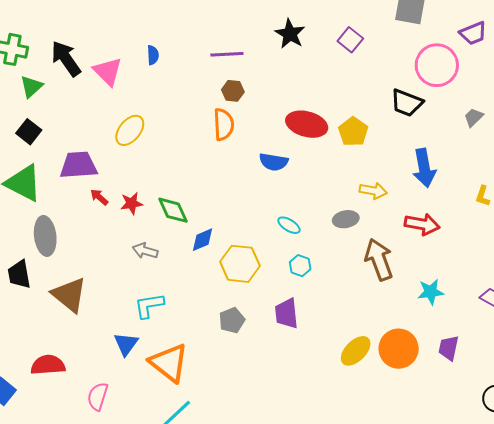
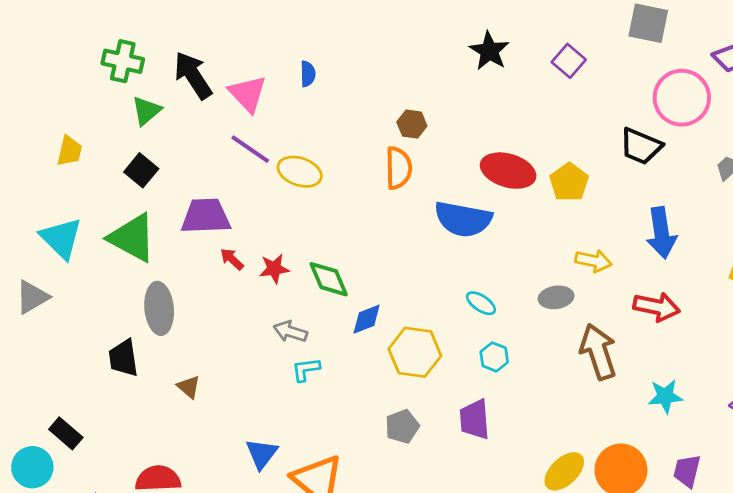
purple line: (227, 54) -> (250, 149), moved, turned 36
yellow ellipse: (130, 130) -> (300, 172), moved, turned 68
blue semicircle: (274, 162) -> (463, 219), size x1.5
brown triangle: (69, 295) -> (189, 387), size x0.5
cyan L-shape: (149, 306) -> (306, 369), moved, size x0.7

